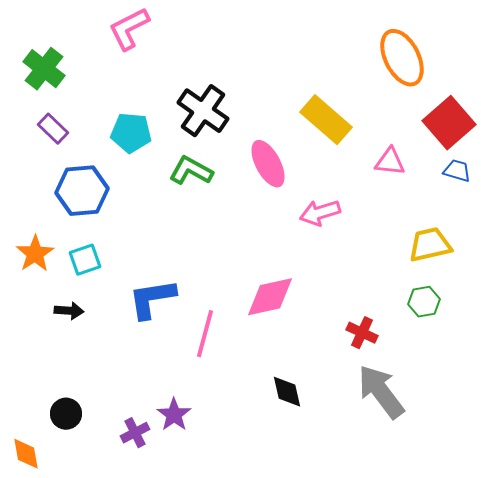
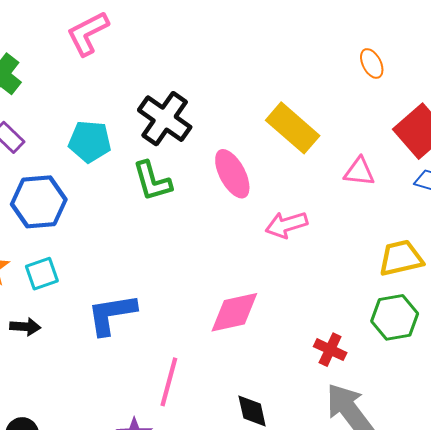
orange ellipse: (402, 58) -> (372, 63), size x0.5
green L-shape: (191, 171) -> (152, 181), turned -135
green hexagon: (424, 302) -> (395, 317), size x1.4
pink line: (205, 334) -> (169, 382), moved

